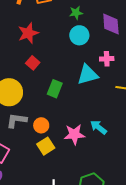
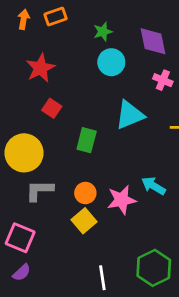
pink cross: (107, 59) -> (163, 80), moved, turned 32
orange circle: (41, 125) -> (85, 193), moved

